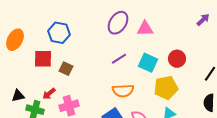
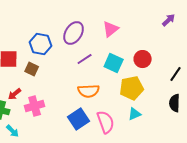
purple ellipse: (118, 23) -> (74, 33), moved
pink triangle: (145, 29) -> (111, 29), turned -36
blue hexagon: (59, 33) -> (41, 44), moved

